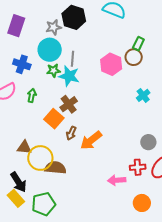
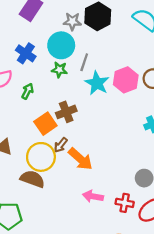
cyan star: (69, 76) -> (97, 83), moved
orange arrow: (91, 140) -> (80, 159), turned -115
yellow circle: (40, 158) -> (41, 157), moved
pink arrow: (117, 180) -> (93, 196), moved

